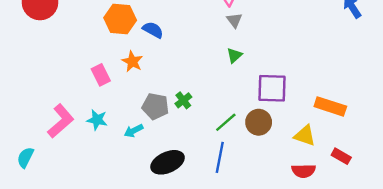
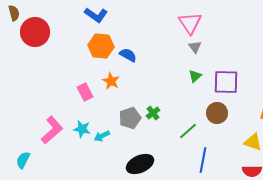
purple square: (272, 88) -> (226, 82), moved
gray pentagon: (155, 106) -> (130, 118), turned -30
brown circle: (259, 122) -> (217, 113), moved
cyan arrow: (134, 131) -> (102, 136), moved
blue line: (220, 157) -> (203, 160), moved

